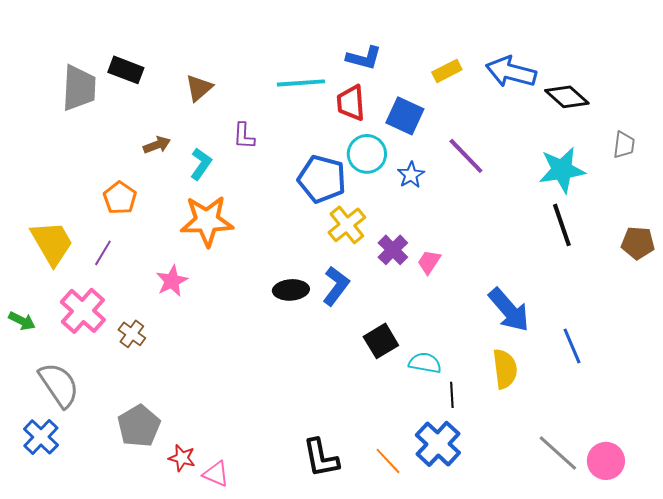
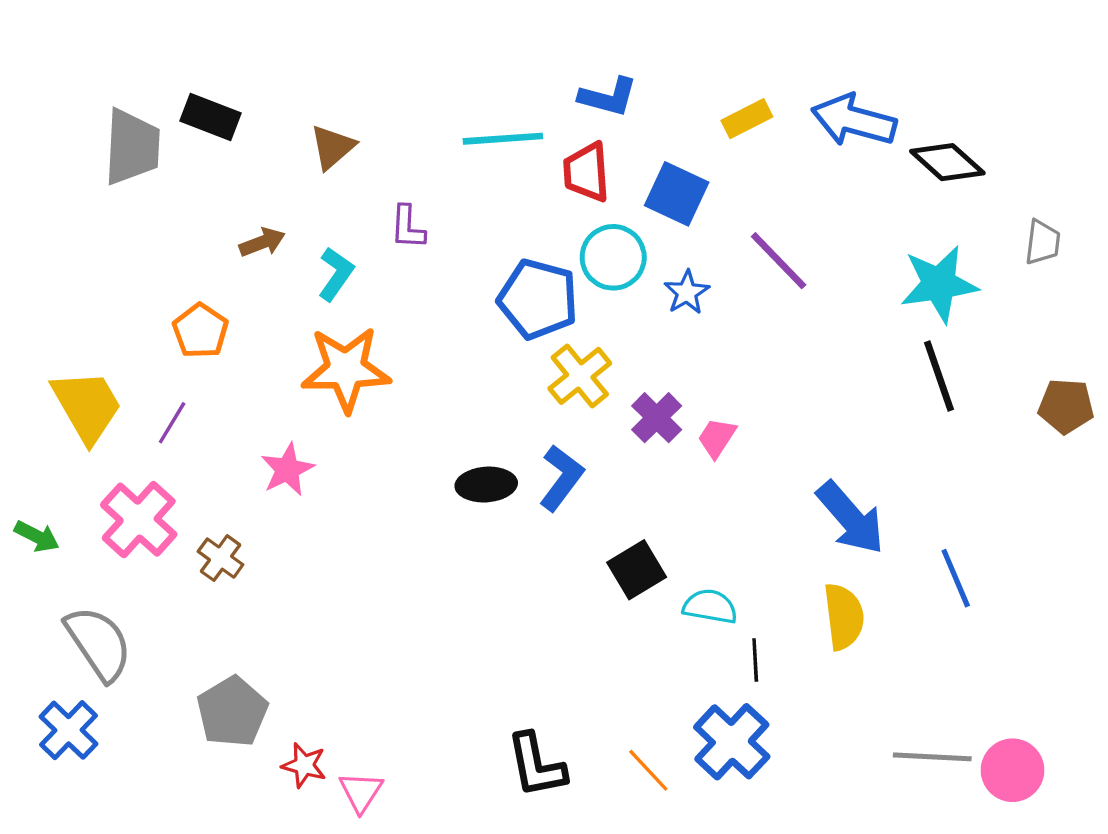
gray line: (558, 453) -> (932, 757), turned -39
pink triangle: (216, 474) -> (361, 792), turned 40

